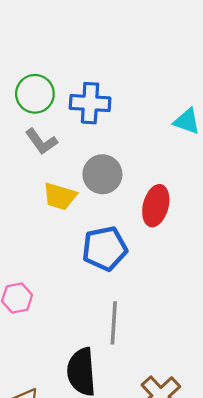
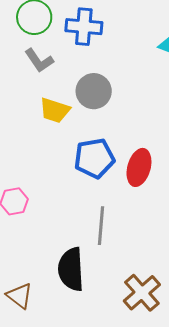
red ellipse: (156, 206) -> (139, 167), moved

